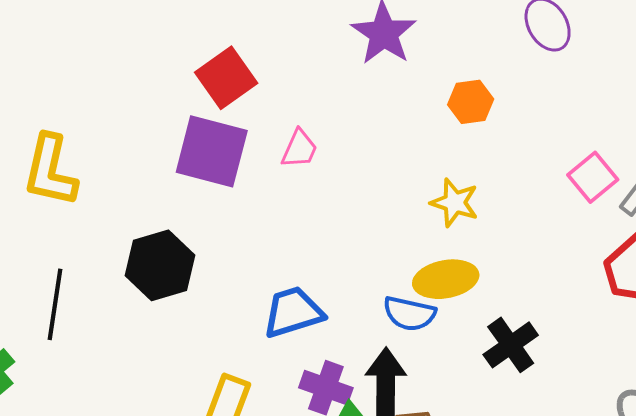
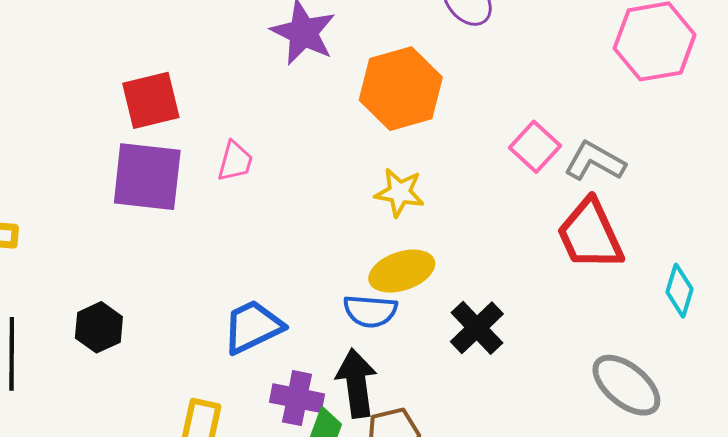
red square: (226, 78) -> (151, 100), turned 30
orange hexagon: (471, 102) -> (401, 89), size x1.8
black hexagon: (160, 265) -> (99, 327), moved, size x0.7

